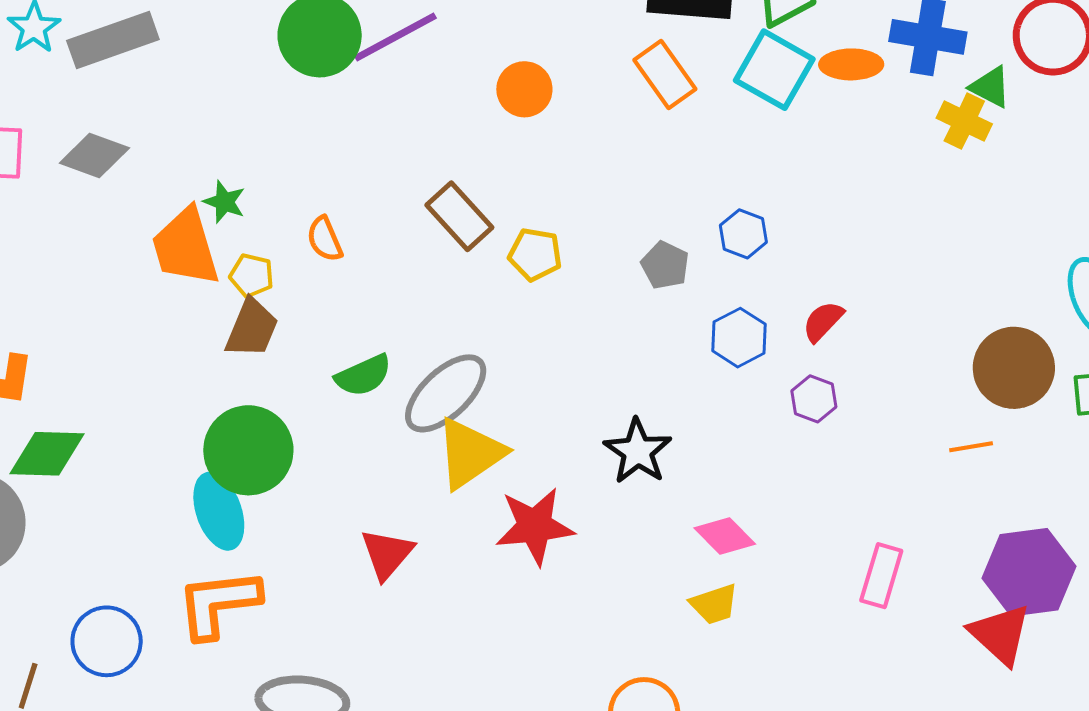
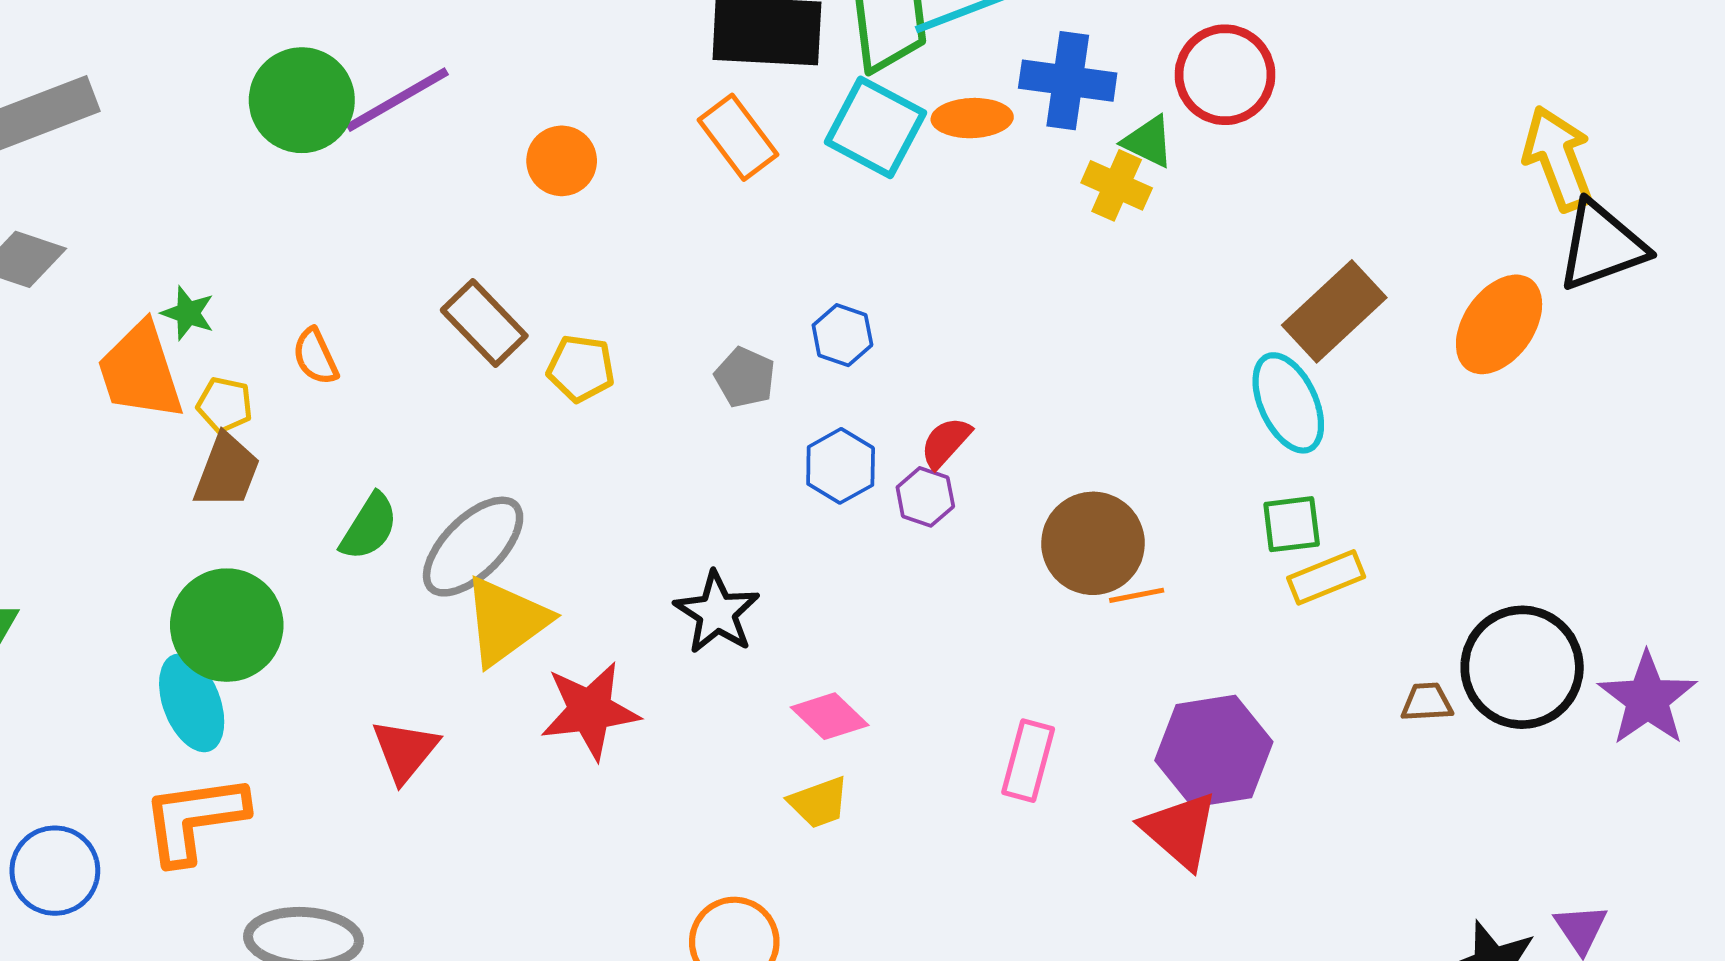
brown circle: (1014, 368) -> (1093, 543), moved
green semicircle: (363, 375) -> (369, 527), turned -32
purple hexagon: (814, 399) -> (925, 497), moved

